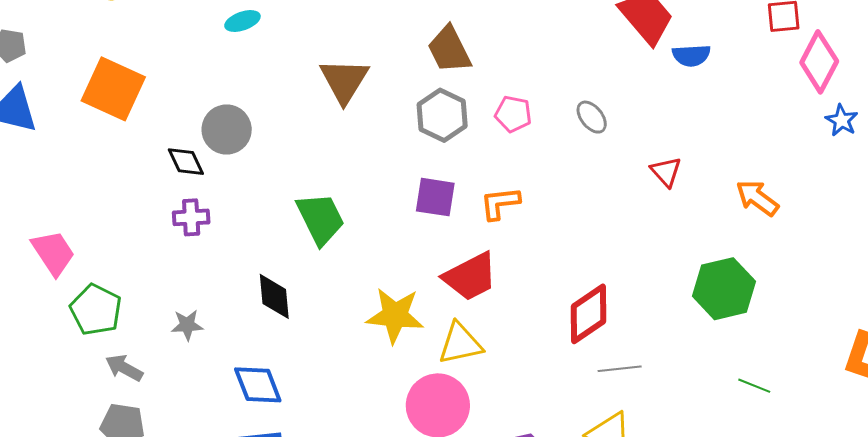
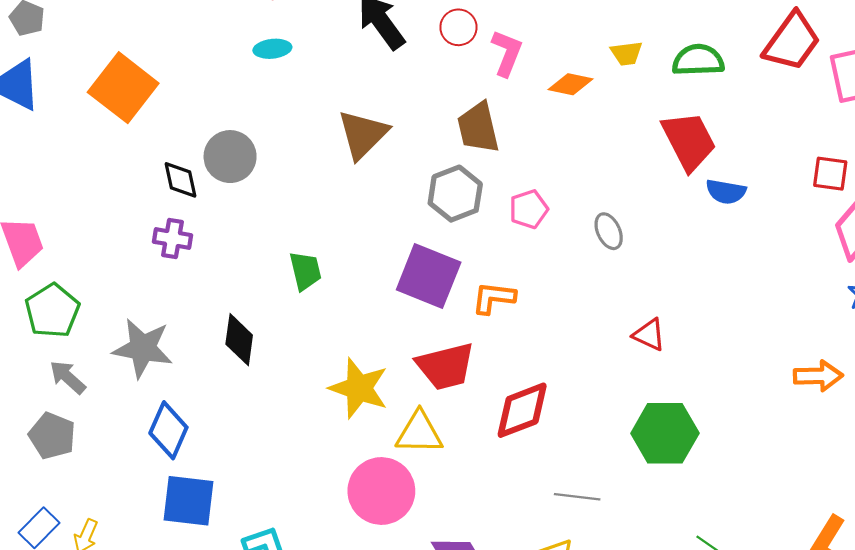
pink pentagon: (513, 114) -> (529, 209), turned 30
red triangle: (666, 172) -> (649, 335), moved, turned -36
purple square: (435, 197) -> (429, 276), size x1.4
orange arrow: (757, 198) -> (818, 376), moved, turned 129
green trapezoid: (321, 219) -> (305, 271), size x0.7
green hexagon: (724, 289) -> (665, 433), moved
red diamond: (588, 314) -> (522, 410), moved
gray star: (187, 325) -> (143, 348), size x1.8
blue diamond: (258, 385) -> (168, 430), moved, turned 32

